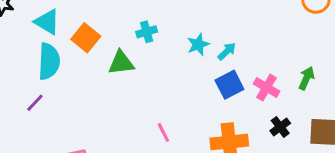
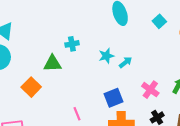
orange square: (86, 38) -> (31, 87), moved
blue square: (229, 85) -> (114, 98), moved

